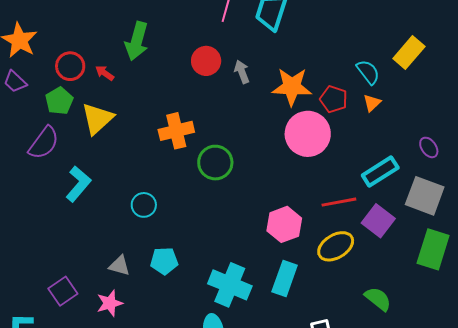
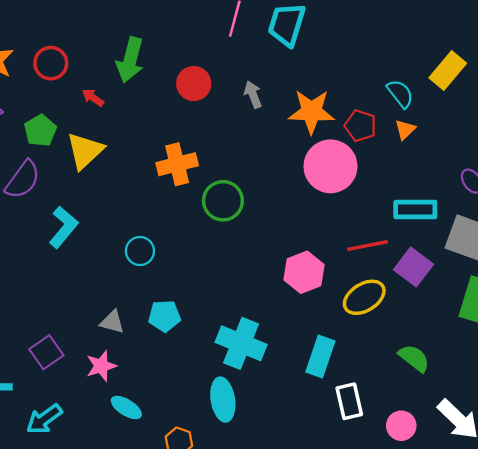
red circle: (206, 61) -> (194, 84), moved
red circle: (70, 66) -> (51, 63), moved
cyan rectangle: (380, 171) -> (415, 210), turned 33
cyan rectangle: (285, 279) -> (320, 356), moved

